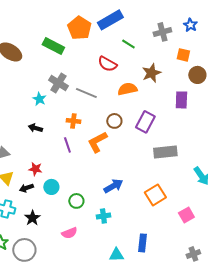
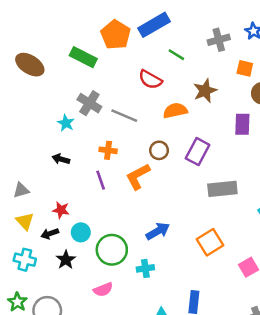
green circle: (76, 201) -> (112, 250), size x1.6
black star: (32, 218) -> (66, 260), moved

